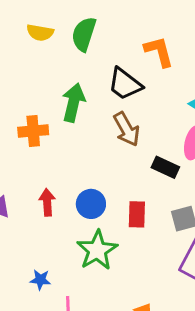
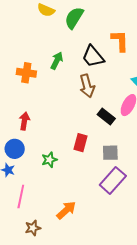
green arrow: (73, 103) -> (57, 61), size x0.7
blue circle: (91, 204) -> (15, 149), moved
green star: (97, 250) -> (49, 160), size x0.6

